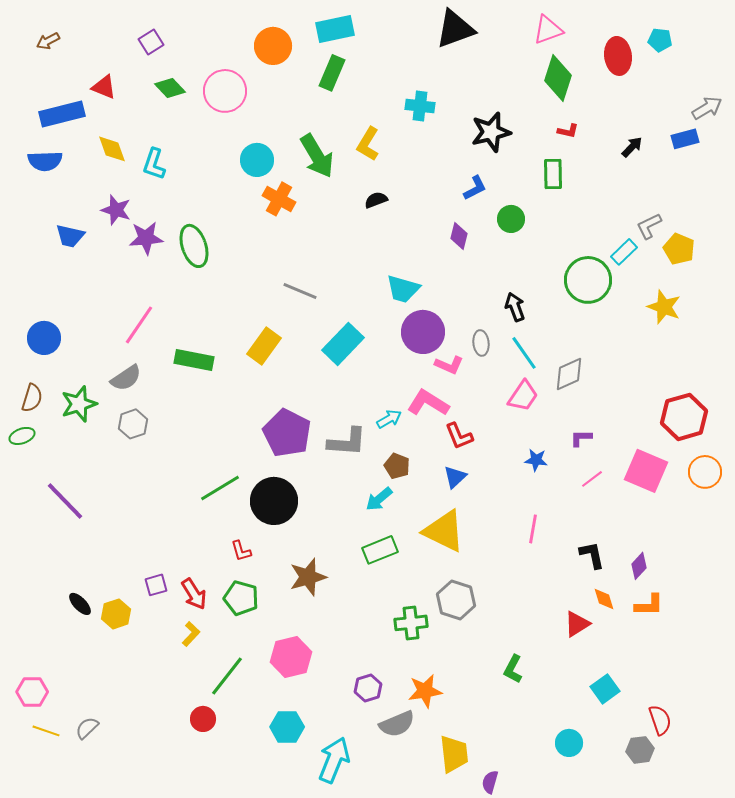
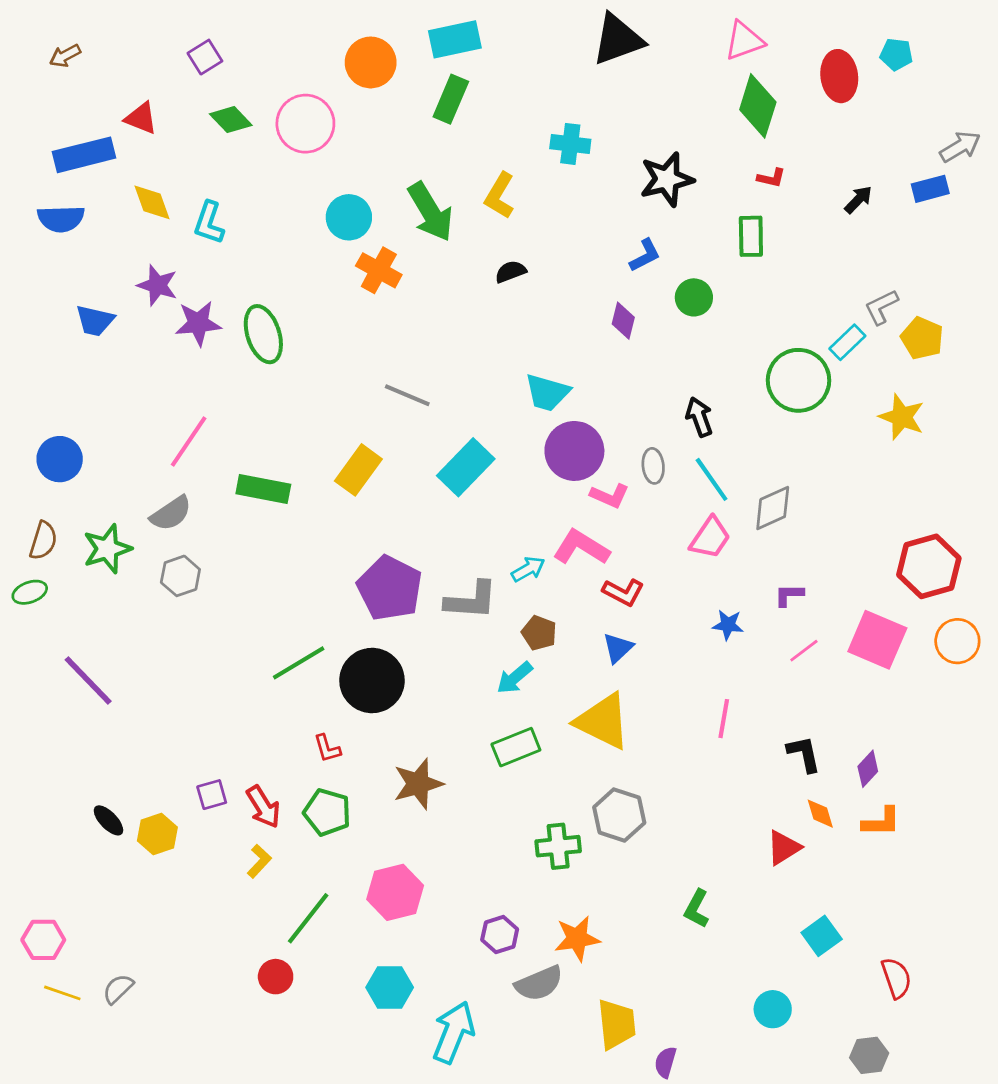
red L-shape: (459, 436) -> (623, 592), turned -40
gray hexagon: (640, 750) -> (869, 1055), moved

